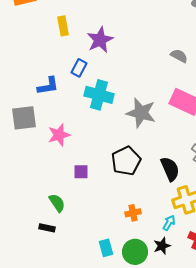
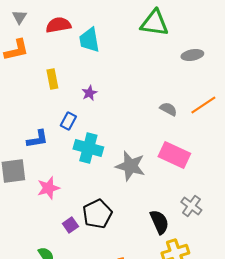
purple star: (100, 40) -> (89, 93), size x0.6
black pentagon: (126, 161) -> (97, 214), moved
purple square: (81, 172) -> (70, 225), turned -35

